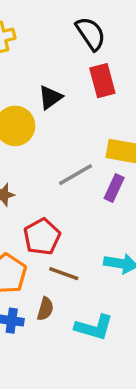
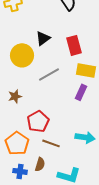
red rectangle: (102, 81) -> (74, 45), moved
gray line: (76, 175) -> (49, 74), moved

